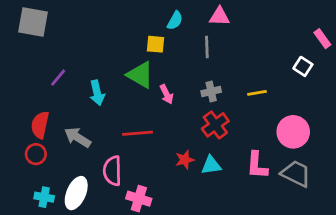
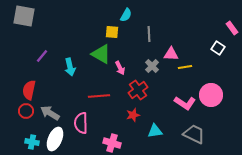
pink triangle: (219, 16) -> (171, 54), moved
gray cross: (211, 92) -> (152, 66), turned -32
red cross: (215, 125) -> (138, 90), moved
gray arrow: (78, 137) -> (50, 113), moved
cyan triangle: (211, 165) -> (155, 131), moved
pink L-shape: (257, 165) -> (185, 103), moved, turned -60
gray trapezoid: (296, 174) -> (194, 134), moved
pink cross: (139, 199) -> (112, 143), moved

